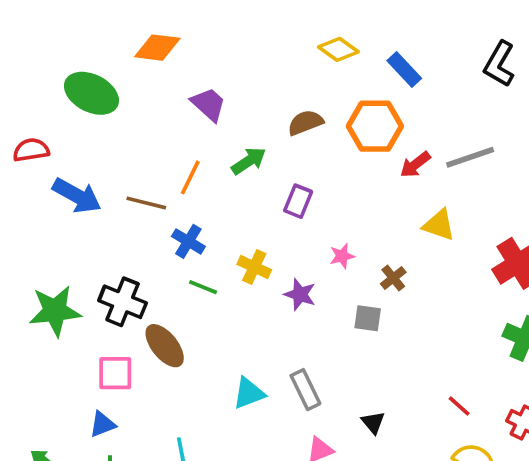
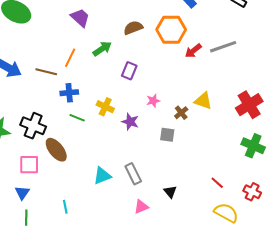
yellow triangle: (439, 225) -> (203, 101), moved
blue cross: (188, 241) -> (69, 93), turned -36
blue triangle: (102, 424) -> (22, 193), turned -35

